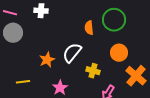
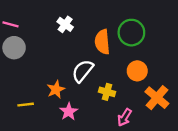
white cross: (41, 11) -> (65, 24), moved, turned 32
orange semicircle: (89, 28) -> (102, 42), size x1.5
orange star: (47, 60) -> (56, 89), moved

